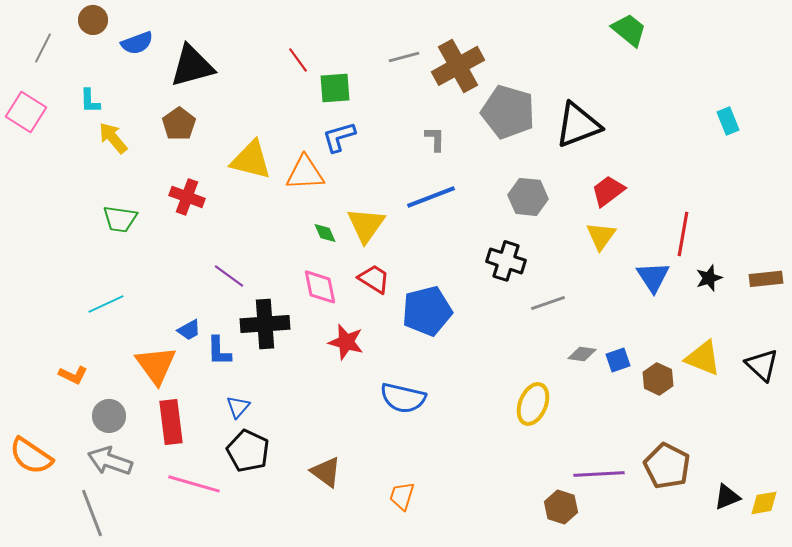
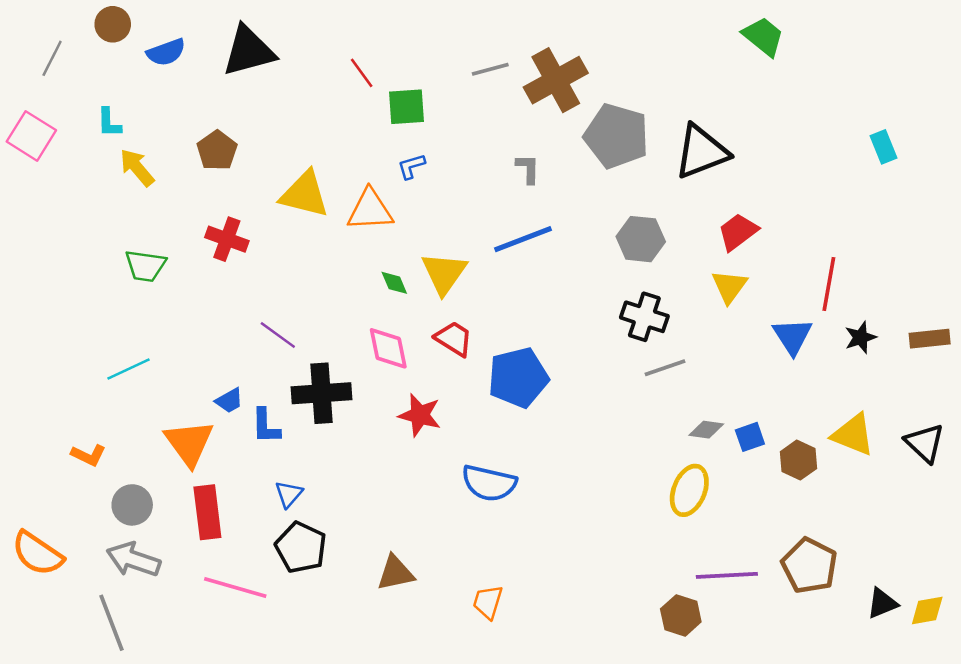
black triangle: (192, 66) -> (249, 51), moved
blue L-shape: (339, 137) -> (411, 166), size x0.7
black cross: (506, 261) -> (644, 317), moved
yellow ellipse: (533, 404) -> (689, 490), moved
brown triangle: (326, 472) -> (396, 573), turned -48

